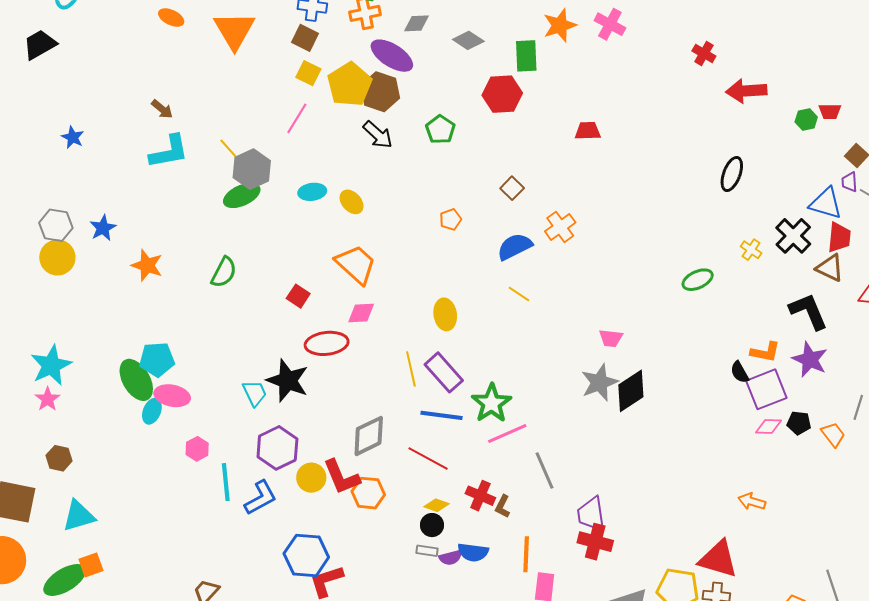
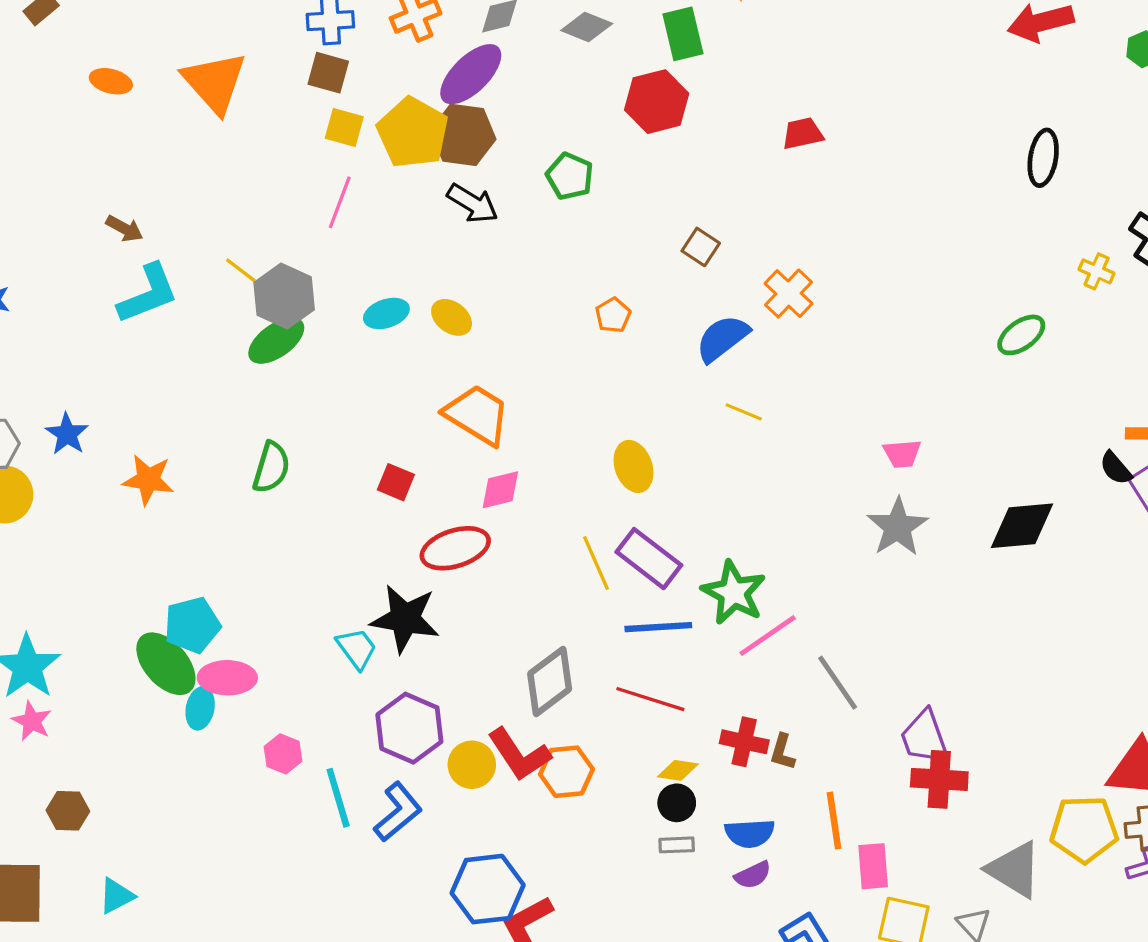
purple ellipse: (392, 56) -> (471, 74), turned -66
black diamond: (631, 391) -> (1022, 526), moved, turned 39
cyan triangle: (79, 516) -> (116, 896), size x0.7
purple semicircle: (451, 558) -> (753, 875), moved

